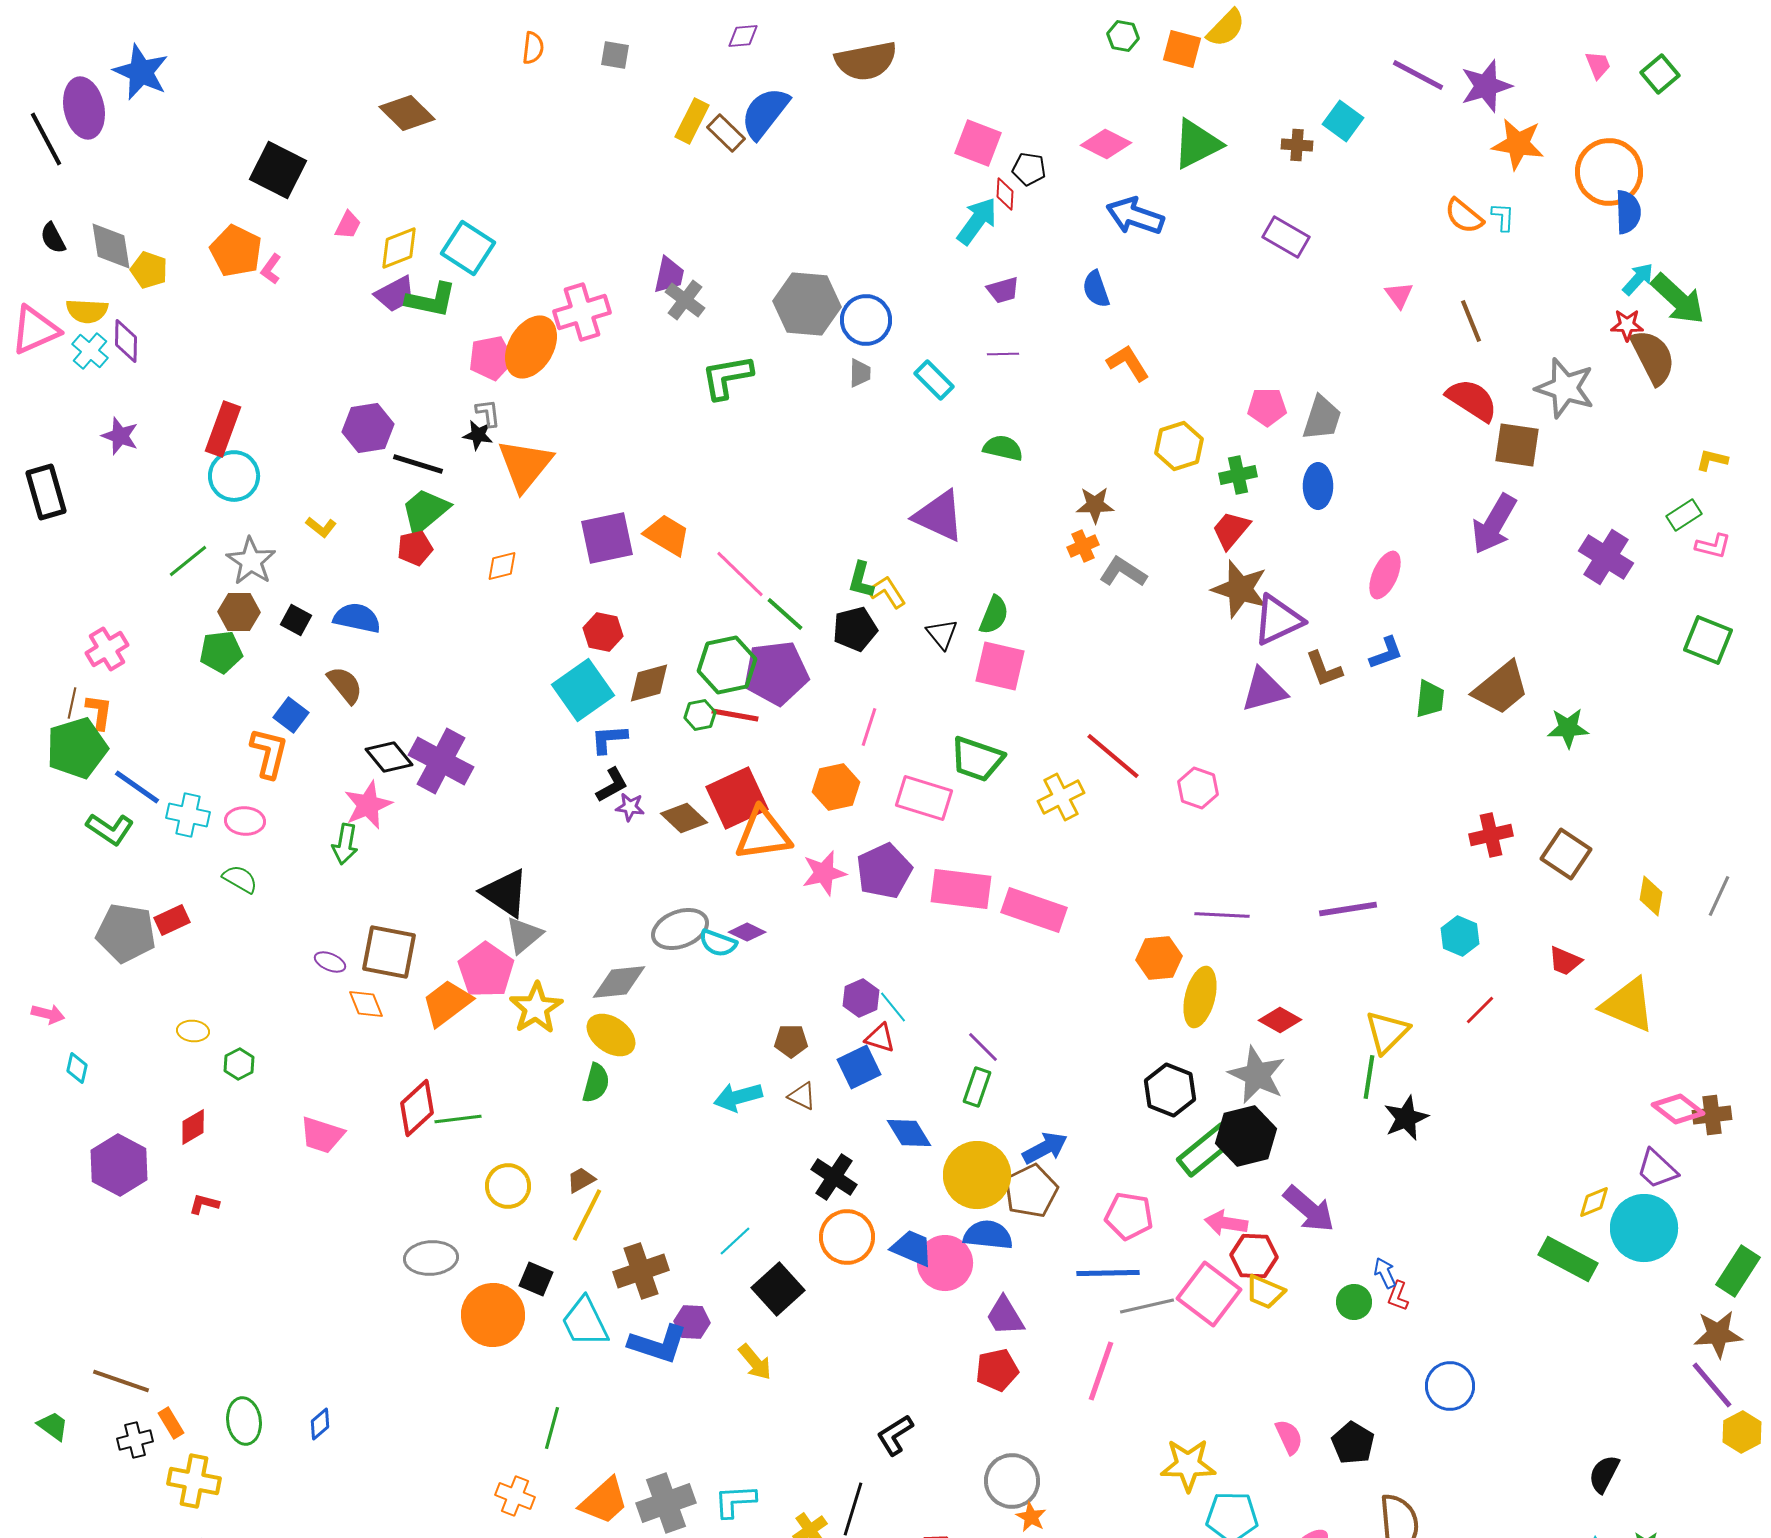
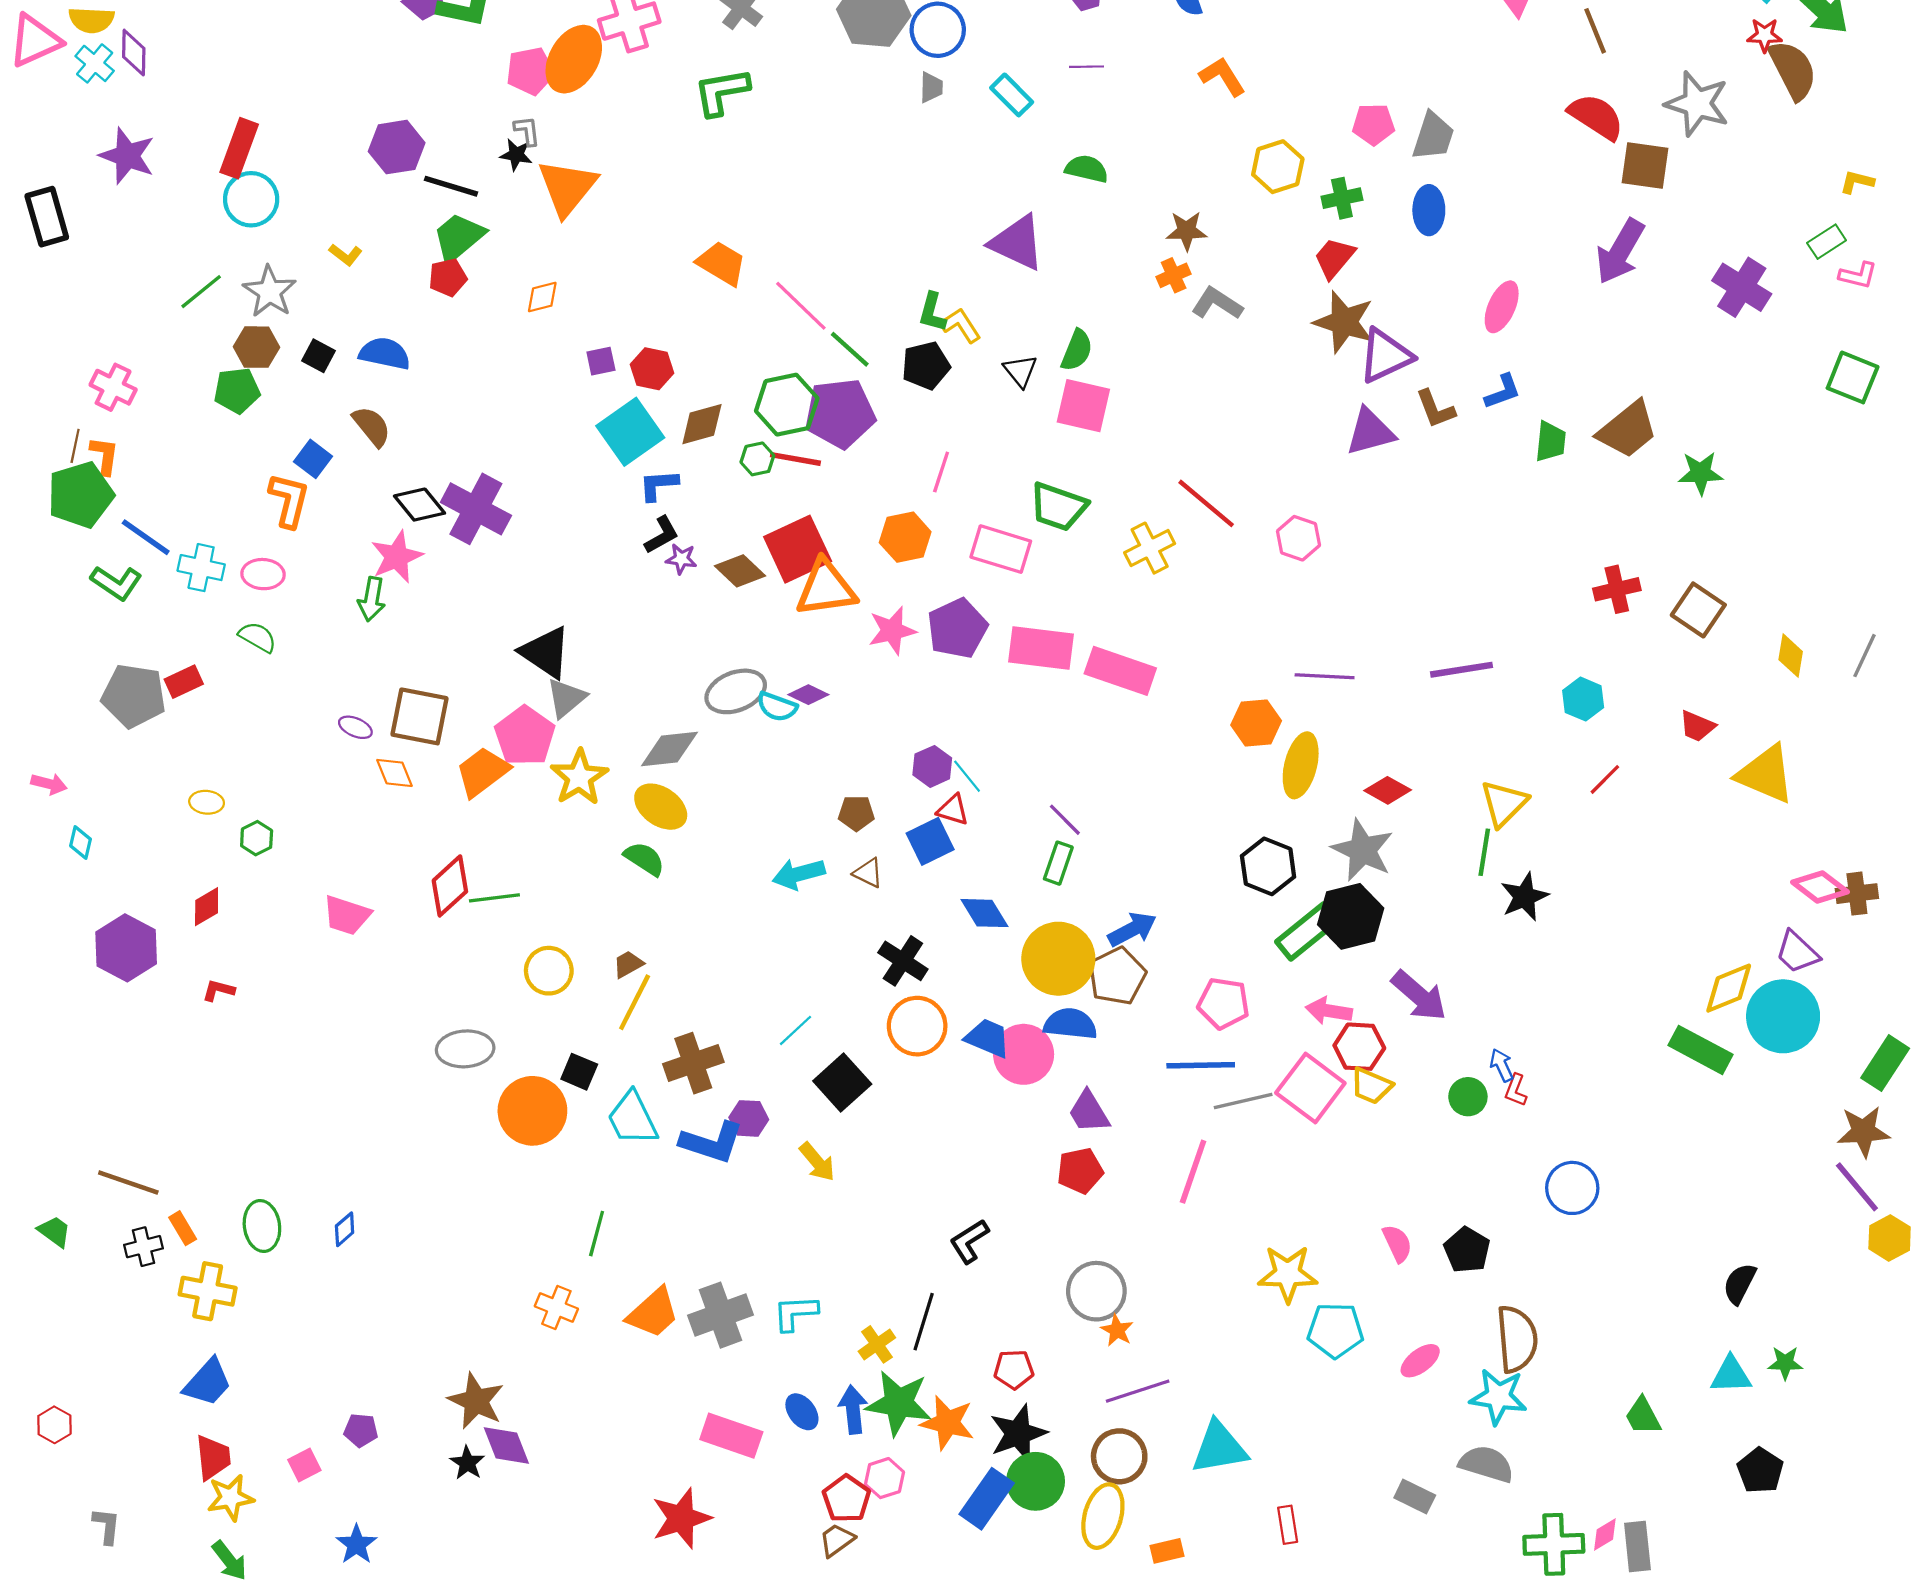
green L-shape: (727, 377) -> (722, 92), moved
purple star: (120, 436) -> (127, 156), size x1.4
purple square: (607, 538) -> (601, 361), moved, size x0.5
pink cross: (107, 649) -> (113, 387), turned -33
green semicircle: (596, 1083) -> (644, 859), turned -72
yellow diamond: (1594, 1202) -> (1729, 988), size x1.5

